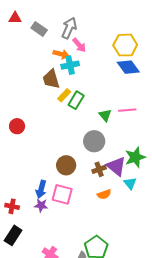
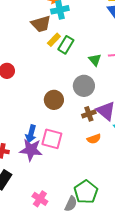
brown trapezoid: (51, 79) -> (41, 24), turned -90
brown circle: (66, 165) -> (54, 100), moved
purple star: (41, 205) -> (31, 150), size x1.6

